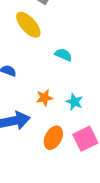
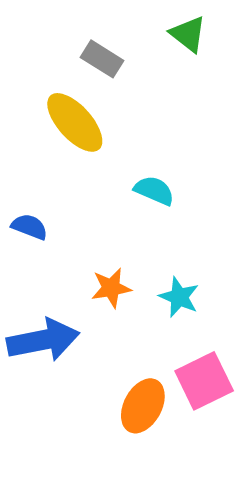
orange ellipse: (53, 138) -> (143, 406), moved

